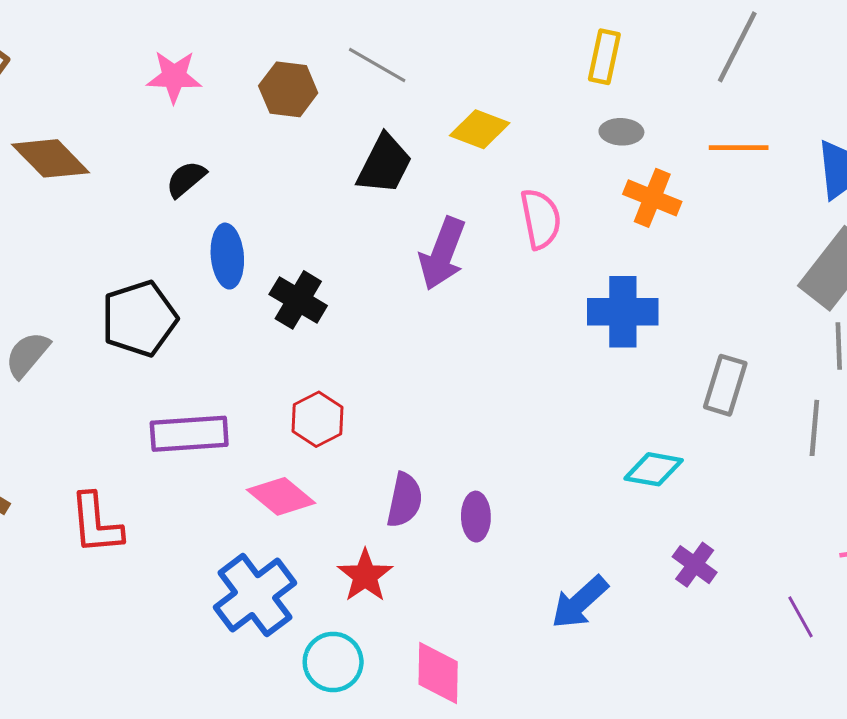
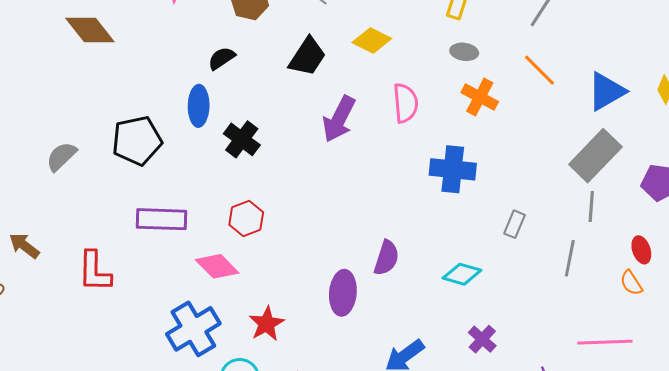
orange line: (739, 148) -> (539, 70), turned 39
black semicircle: (186, 179) -> (222, 58), moved
gray rectangle: (725, 385) -> (515, 224), size x0.7
purple semicircle: (405, 500) -> (386, 258), moved
purple ellipse: (476, 517) -> (343, 293), size x1.4

